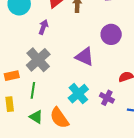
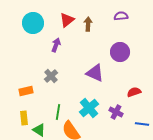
gray cross: (38, 60) -> (51, 76), size x0.6
green line: (33, 90) -> (58, 112), moved
green triangle: (36, 117) -> (39, 130), moved

